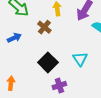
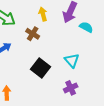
purple cross: (59, 85) -> (71, 88), moved

